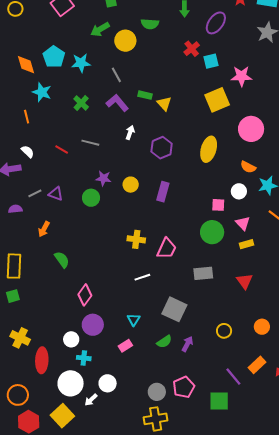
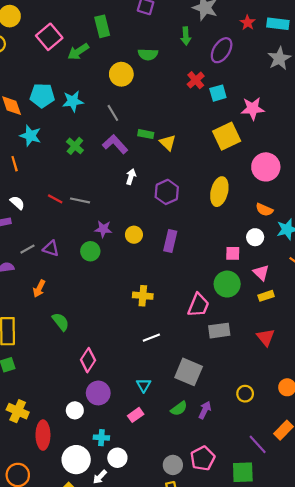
green arrow: (100, 29) -> (78, 52), moved
cyan pentagon: (54, 57) -> (42, 96), turned -30
gray line: (90, 143) -> (80, 200), moved
pink trapezoid: (167, 249) -> (198, 305), moved
cyan cross: (84, 358) -> (101, 438), moved

